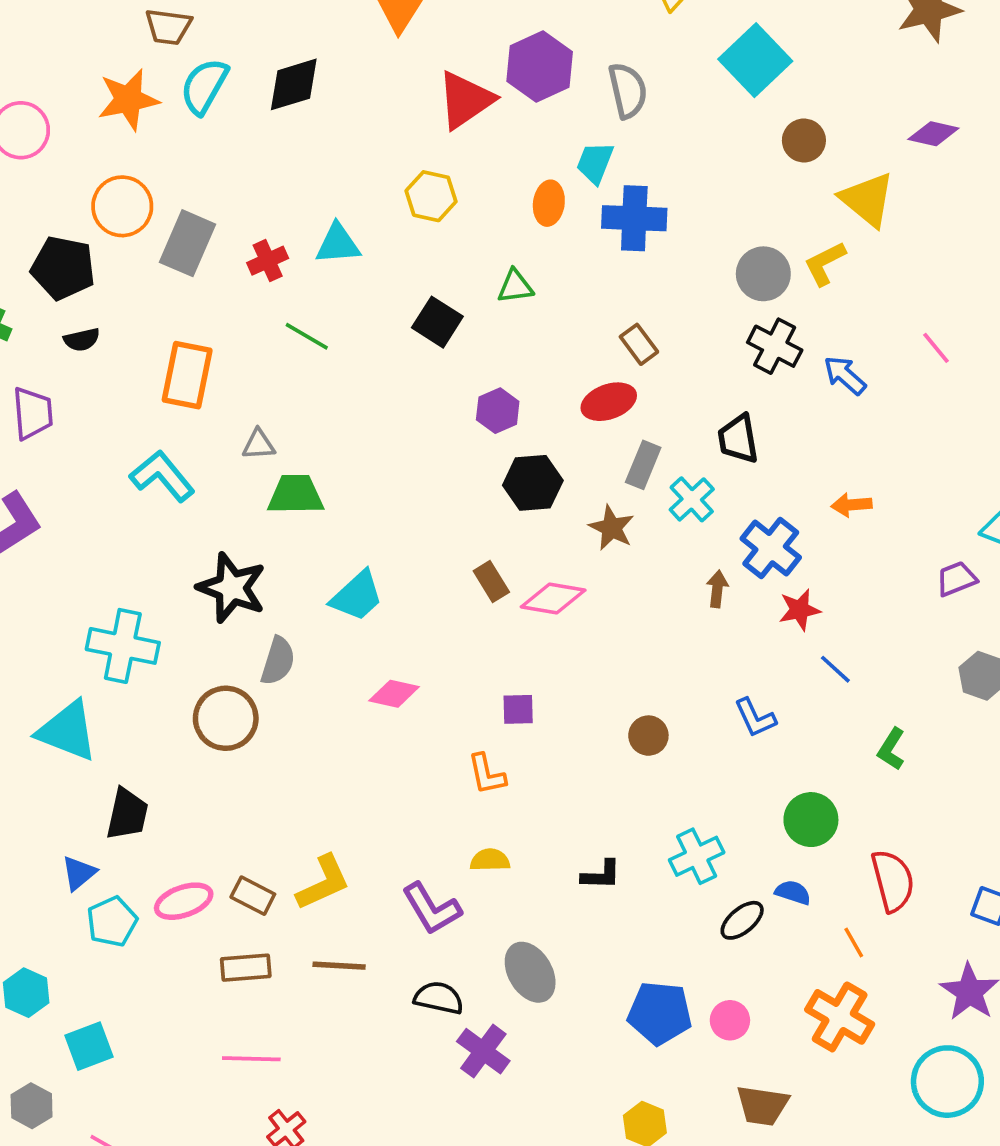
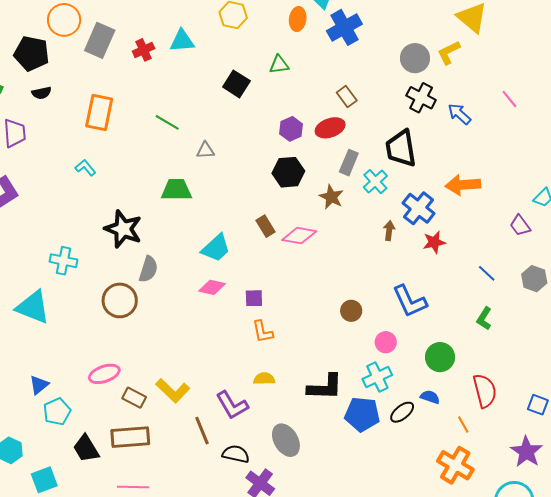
blue cross: (634, 218) -> (344, 27), turned -32
green line: (307, 336) -> (167, 122), moved
purple hexagon: (498, 411) -> (291, 129), moved
black trapezoid: (738, 439) -> (401, 148), size x1.4
gray triangle: (259, 444) -> (205, 150), moved
cyan L-shape: (162, 476) -> (85, 168), size x0.6
green trapezoid: (296, 495) -> (176, 190), moved
orange arrow: (852, 505) -> (463, 185), size x1.6
purple trapezoid: (956, 579) -> (520, 226), turned -105
cyan trapezoid: (357, 596) -> (216, 248), moved
cyan cross: (123, 646) -> (64, 261), size x0.7
blue line: (835, 669) -> (487, 273), moved
purple square: (518, 709) -> (254, 298), moved
blue L-shape: (755, 718) -> (410, 301), size x1.5
black trapezoid: (127, 814) -> (86, 449), moved, turned 136
black L-shape: (601, 875) -> (325, 387), size x1.6
yellow L-shape: (323, 883) -> (173, 391), turned 68
pink ellipse: (184, 901) -> (104, 374), moved
brown line: (339, 966) -> (202, 431), moved, turned 64
brown rectangle: (246, 968) -> (130, 437), size x1.4
blue pentagon: (660, 1013) -> (362, 414), moved
pink circle: (730, 1020) -> (386, 342), moved

